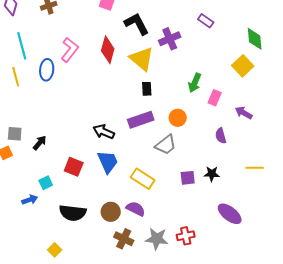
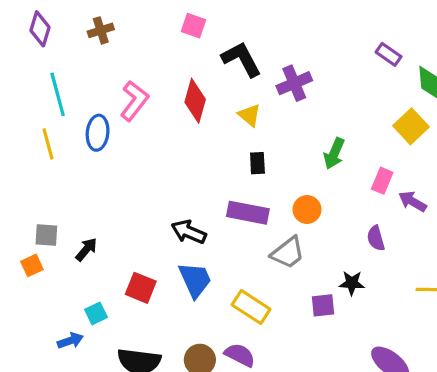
purple rectangle: (206, 21) -> (389, 54), moved
yellow triangle: (142, 59) -> (249, 115), size x0.6
pink rectangle: (215, 98) -> (382, 181), moved
purple rectangle: (141, 120) -> (248, 213), turned 30
black star: (212, 174) -> (352, 283), moved

